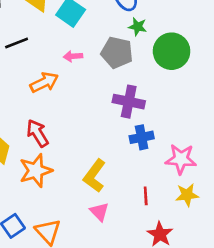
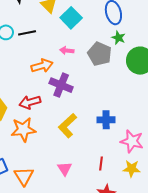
purple cross: (129, 102) -> (61, 85), moved
red arrow: (37, 133) -> (30, 102), turned -85
yellow L-shape: (95, 176) -> (68, 126), moved

